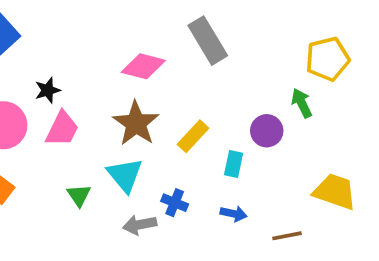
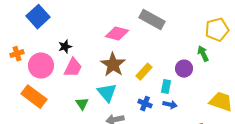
gray rectangle: (208, 41) -> (152, 20), turned -30
blue cross: (175, 203) -> (145, 104), moved
blue arrow: (234, 214) -> (170, 105), moved

